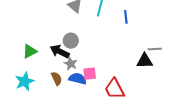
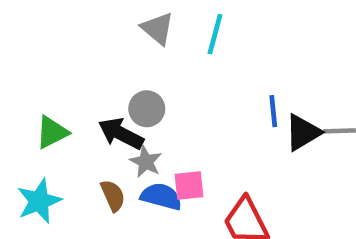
blue line: (126, 17) -> (273, 111), moved
black triangle: (145, 61) -> (303, 132), moved, turned -30

